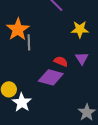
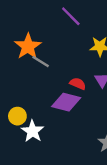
gray line: (29, 42) -> (41, 62), turned -56

